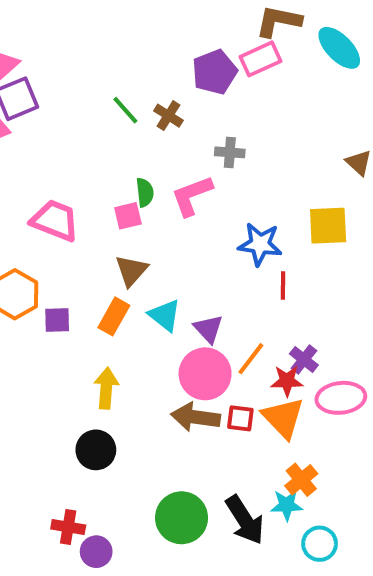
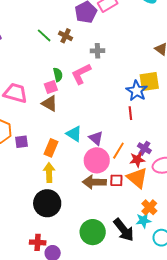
blue star: (260, 244) -> (137, 91), moved, turned 30
brown triangle: (131, 271) -> (50, 103), moved, turned -36
orange rectangle: (114, 316) -> (51, 148), moved
black circle: (96, 450) -> (47, 203), size x1.4

